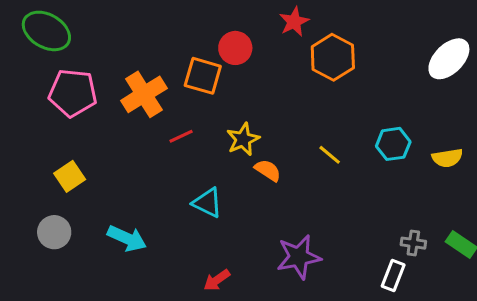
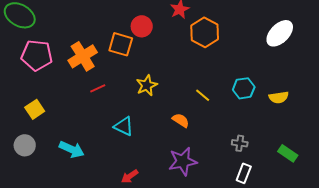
red line: (181, 136) -> (98, 88), moved
orange semicircle: (268, 170) -> (181, 120), moved
gray cross: (413, 243) -> (240, 143), moved

